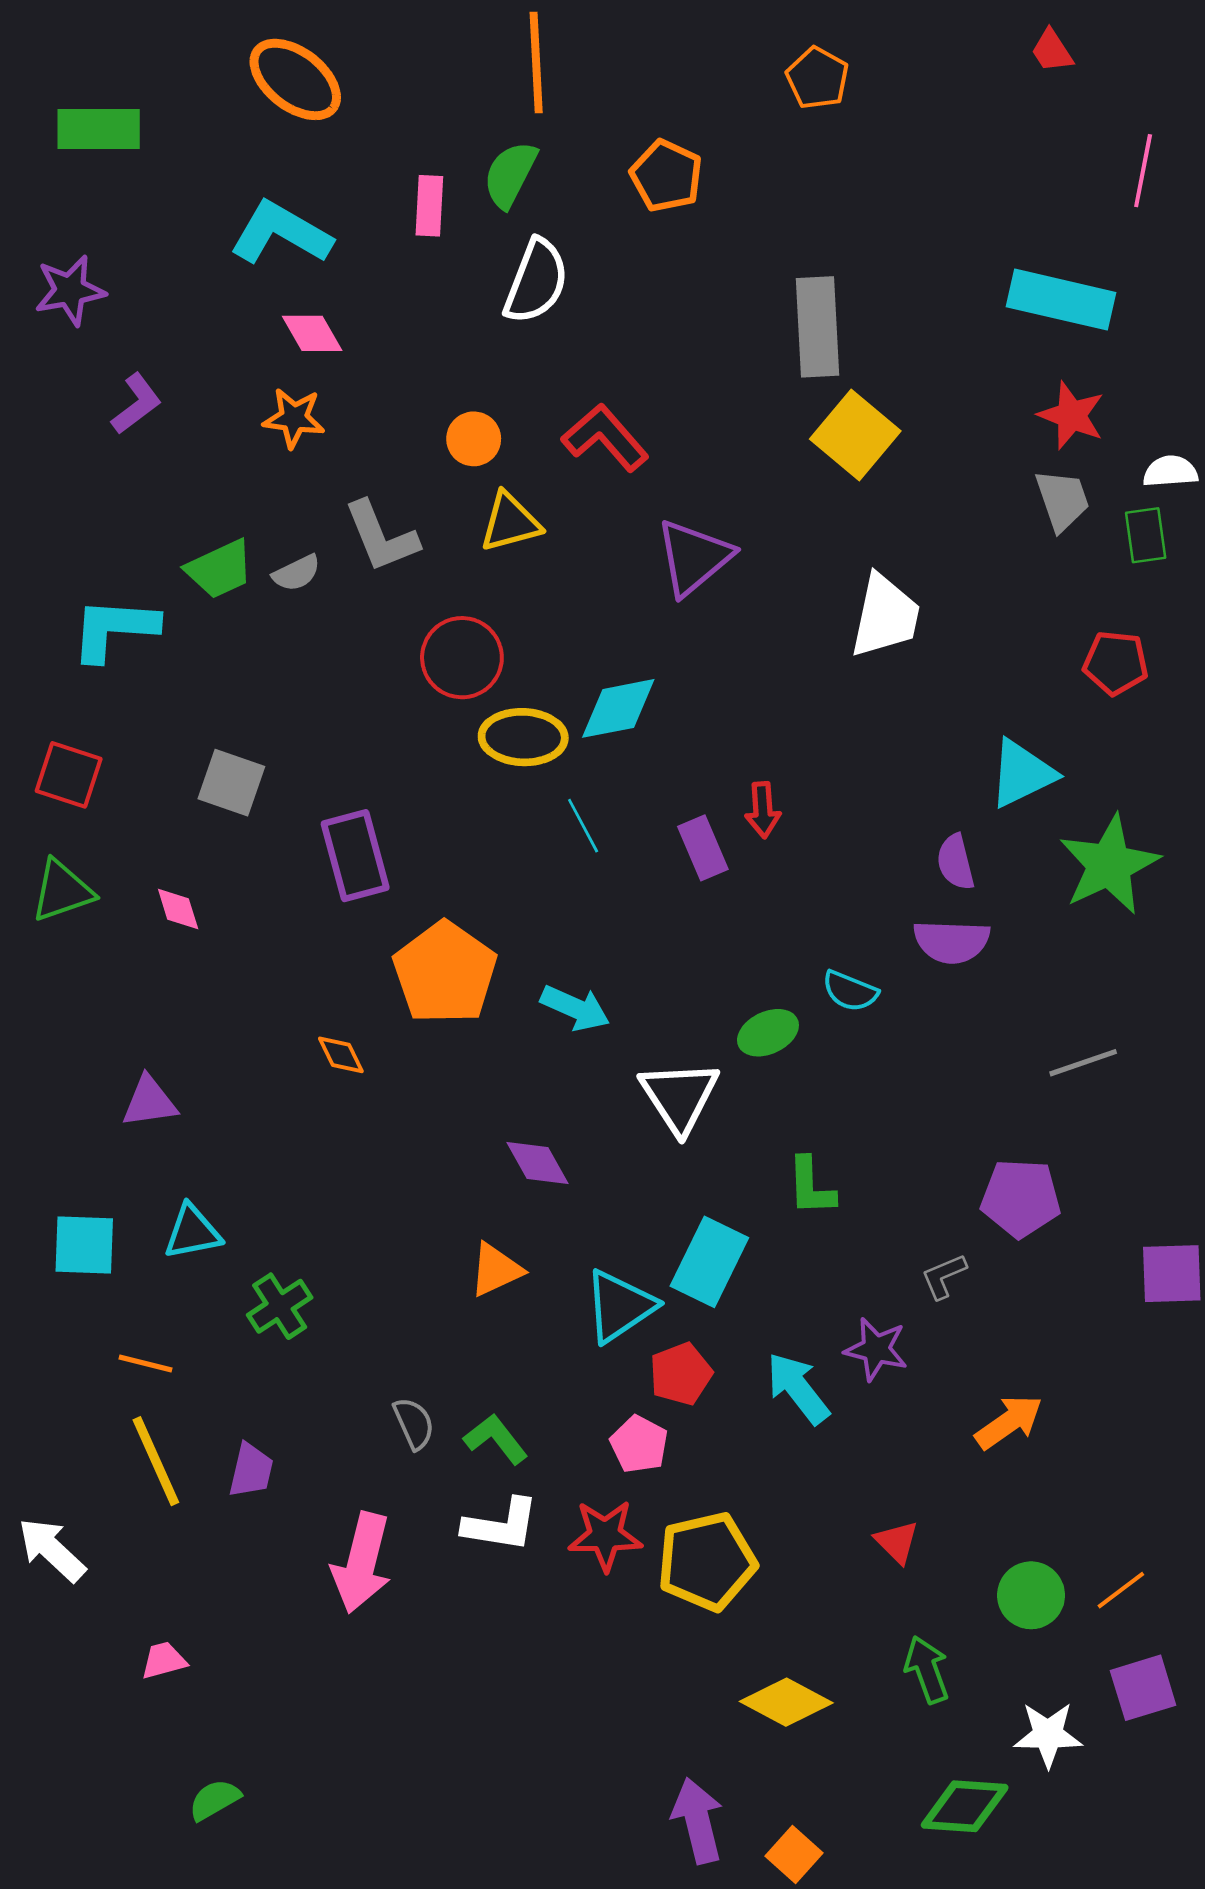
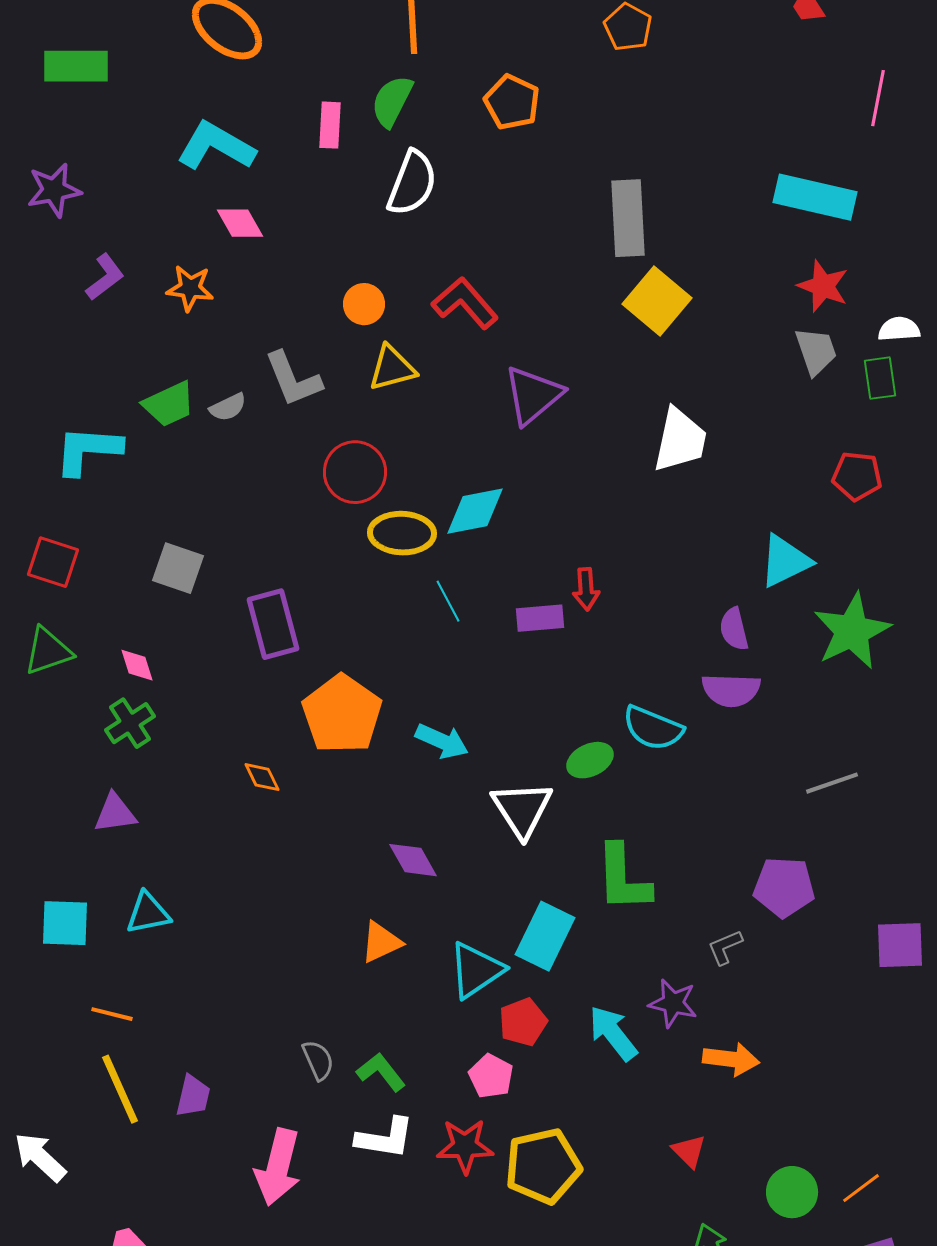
orange star: (294, 418) -> (190, 288), moved
purple rectangle: (703, 848) -> (540, 618), turned -72
cyan semicircle: (850, 991) -> (653, 728), size x1.4
green L-shape: (811, 1186) -> (623, 878), size x1.5
green cross: (280, 1306) -> (130, 723), moved
orange arrow: (1009, 1422) -> (731, 1059), moved, turned 42

